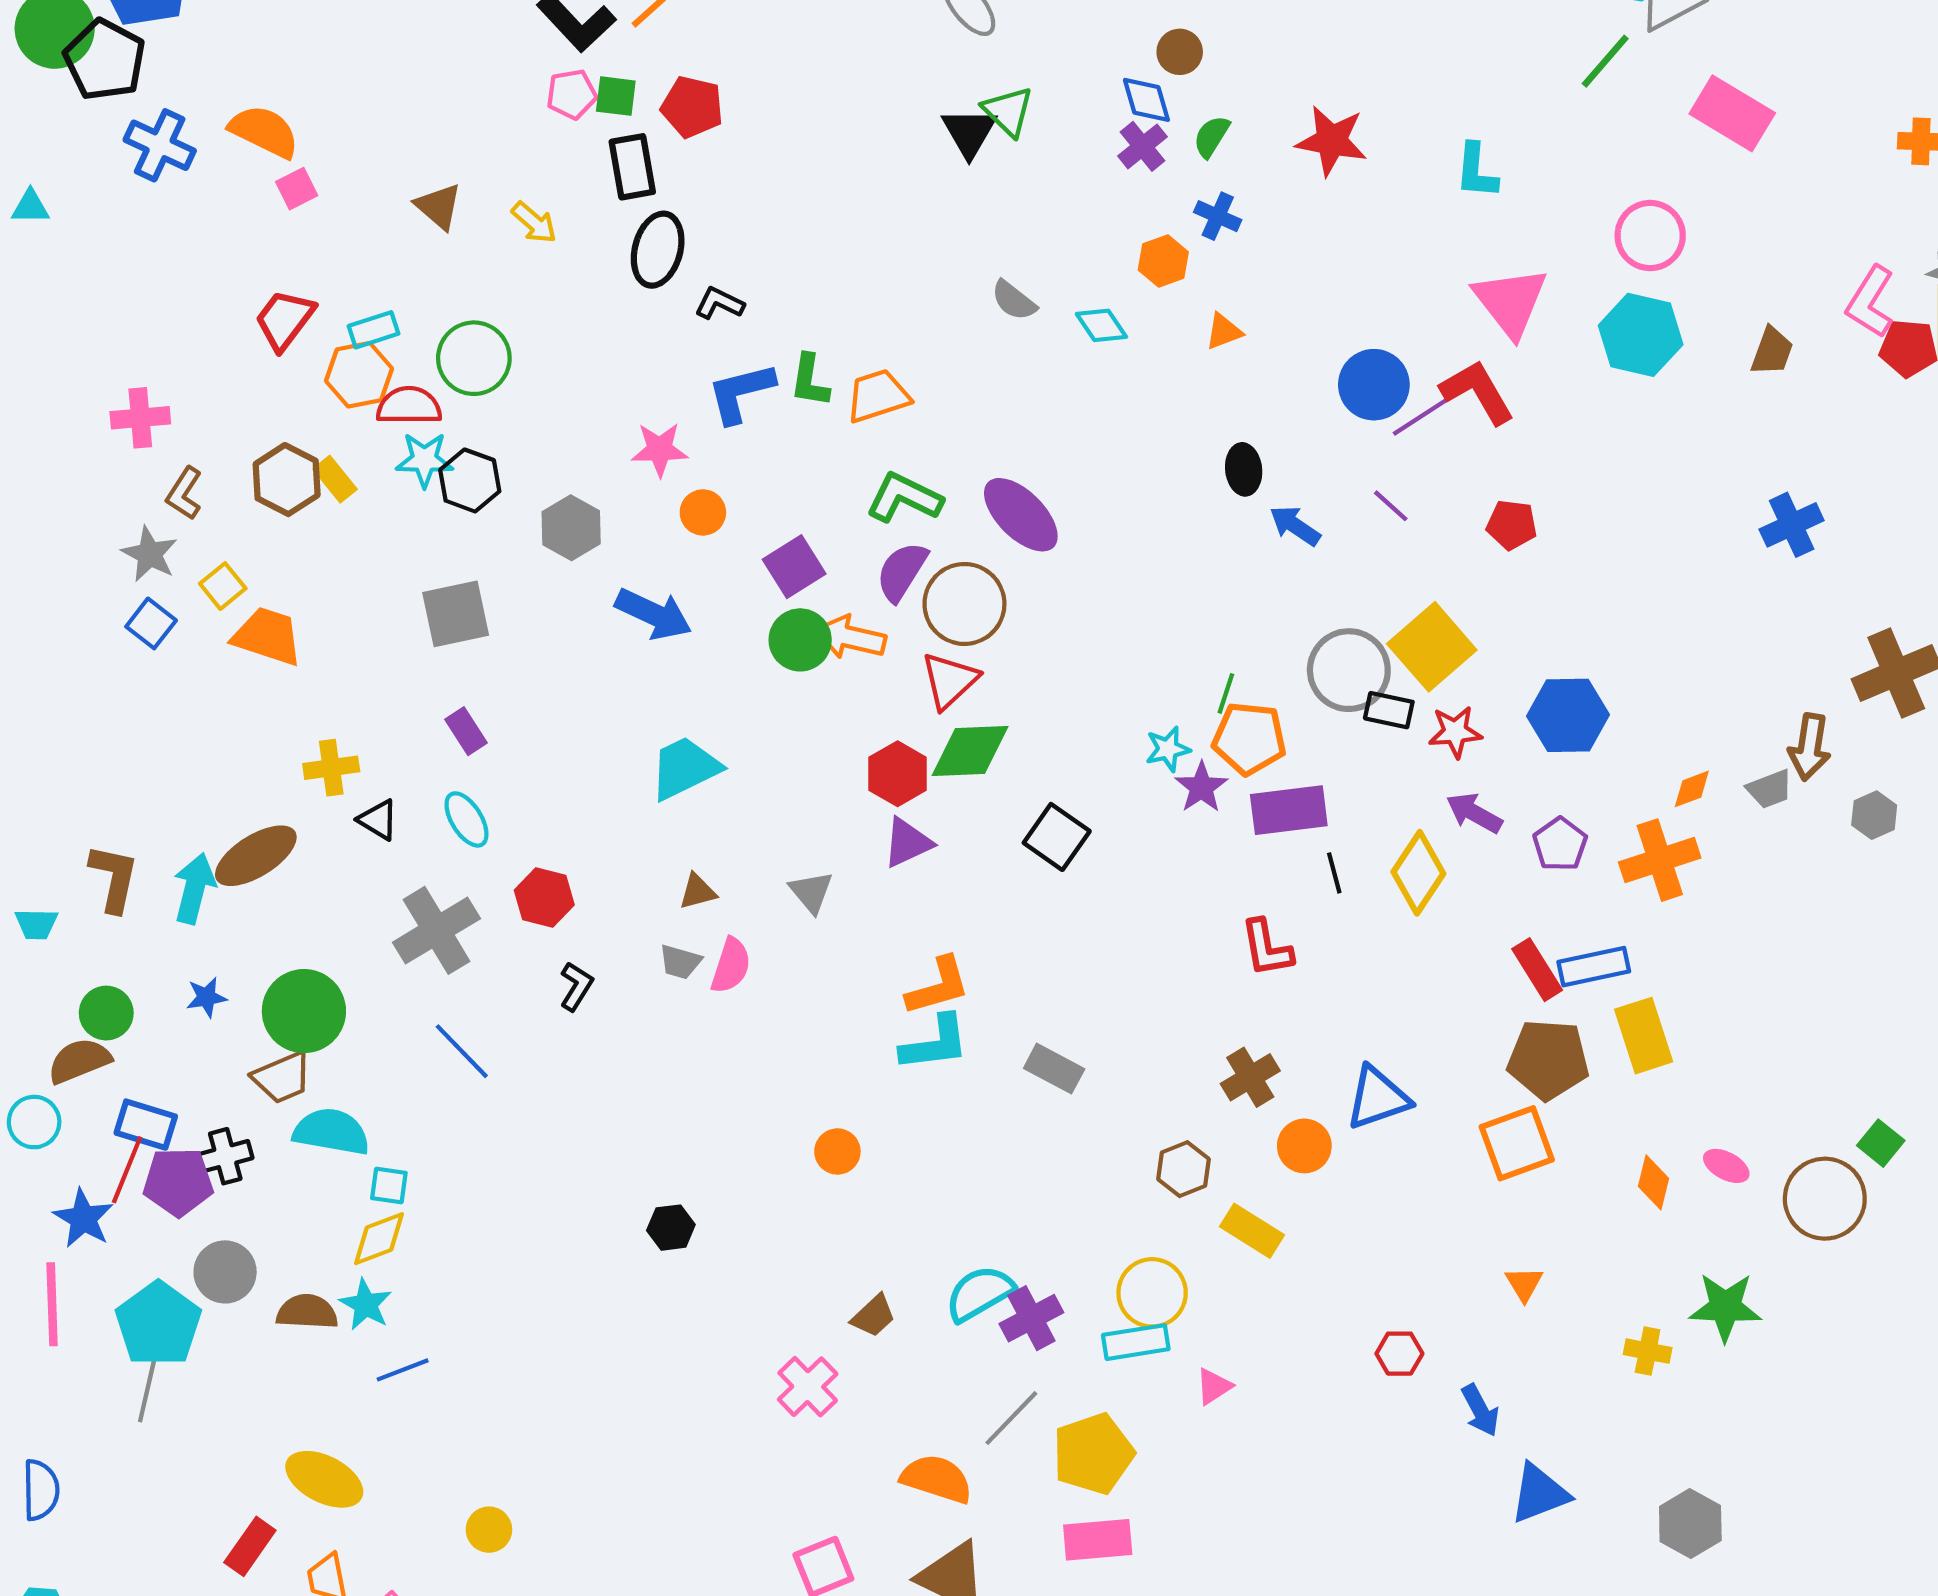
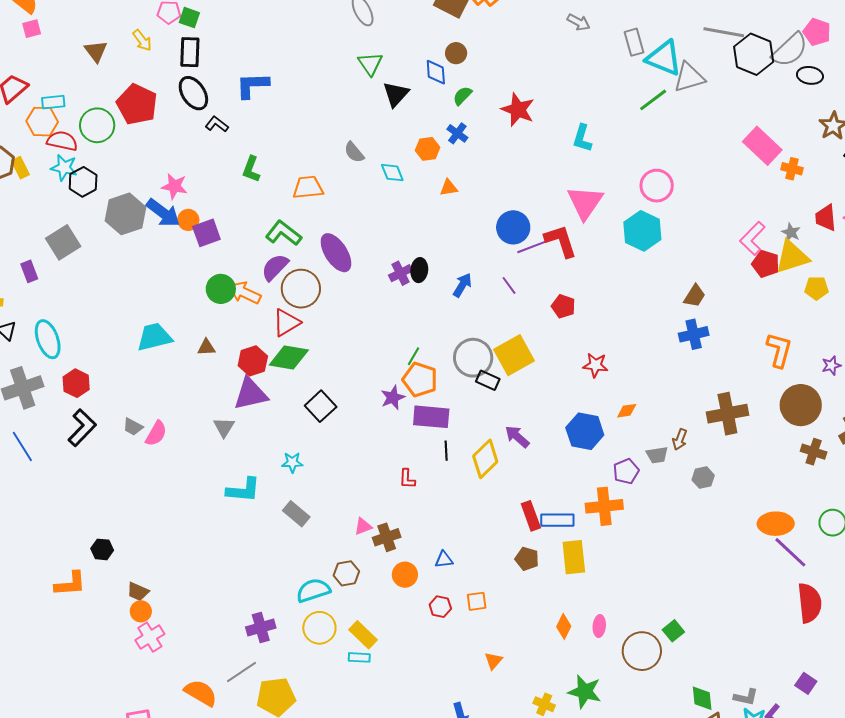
red pentagon: (692, 107) -> (137, 104), moved, size x1.4
pink rectangle: (1732, 113) -> (762, 146), moved
black triangle: (969, 132) -> (396, 94), moved
purple cross: (1143, 146) -> (401, 273), moved
yellow arrow: (534, 222) -> (142, 40), moved
black ellipse: (658, 250) -> (193, 93), turned -60
brown trapezoid: (1772, 351) -> (695, 296), moved
blue L-shape: (741, 393) -> (252, 85), moved
orange trapezoid: (878, 396) -> (308, 187), moved
black ellipse: (1244, 469) -> (419, 270), moved
blue arrow: (1295, 526) -> (462, 285), turned 75
gray hexagon: (571, 528) -> (125, 214), size x1.4
purple square: (794, 567) -> (206, 233), moved
gray square: (456, 614) -> (63, 242), turned -32
blue arrow: (654, 614) -> (163, 213), moved
blue hexagon: (1568, 715) -> (585, 431), moved
purple rectangle: (466, 731) -> (29, 271), moved
red star: (1455, 732) -> (595, 365), moved
brown arrow: (1810, 747) -> (680, 439), size x0.7
cyan star: (1168, 749) -> (292, 462), moved
orange diamond: (1692, 789) -> (627, 411), moved
cyan ellipse: (466, 819) -> (48, 339), size x1.4
purple triangle: (908, 843) -> (251, 394), size x1.4
purple pentagon: (1560, 844) -> (626, 471), moved
orange cross: (1660, 860) -> (604, 506), moved
brown triangle: (698, 892) -> (206, 347), moved
gray triangle: (811, 892) -> (224, 427), moved
red L-shape: (1267, 948) -> (407, 479), size x0.7
black L-shape: (576, 986) -> (82, 428), size x1.6
orange L-shape: (938, 986) -> (70, 584), moved
brown pentagon: (1548, 1060) -> (527, 559), size x0.6
blue triangle: (1378, 1098) -> (444, 560), size x0.6
orange square: (1517, 1143) -> (477, 601), moved, size x0.6
orange circle: (837, 1151) -> (141, 611), moved
pink ellipse: (1726, 1166) -> (599, 626), turned 55
yellow rectangle: (1252, 1231) -> (363, 635), moved
cyan semicircle: (980, 1293) -> (313, 590), moved
brown trapezoid: (873, 1316) -> (138, 592), moved, turned 55
cyan rectangle: (1136, 1342) -> (359, 657), moved, size x0.7
red hexagon: (1399, 1354) -> (440, 607), moved
pink triangle: (1214, 1386) -> (363, 526), moved

